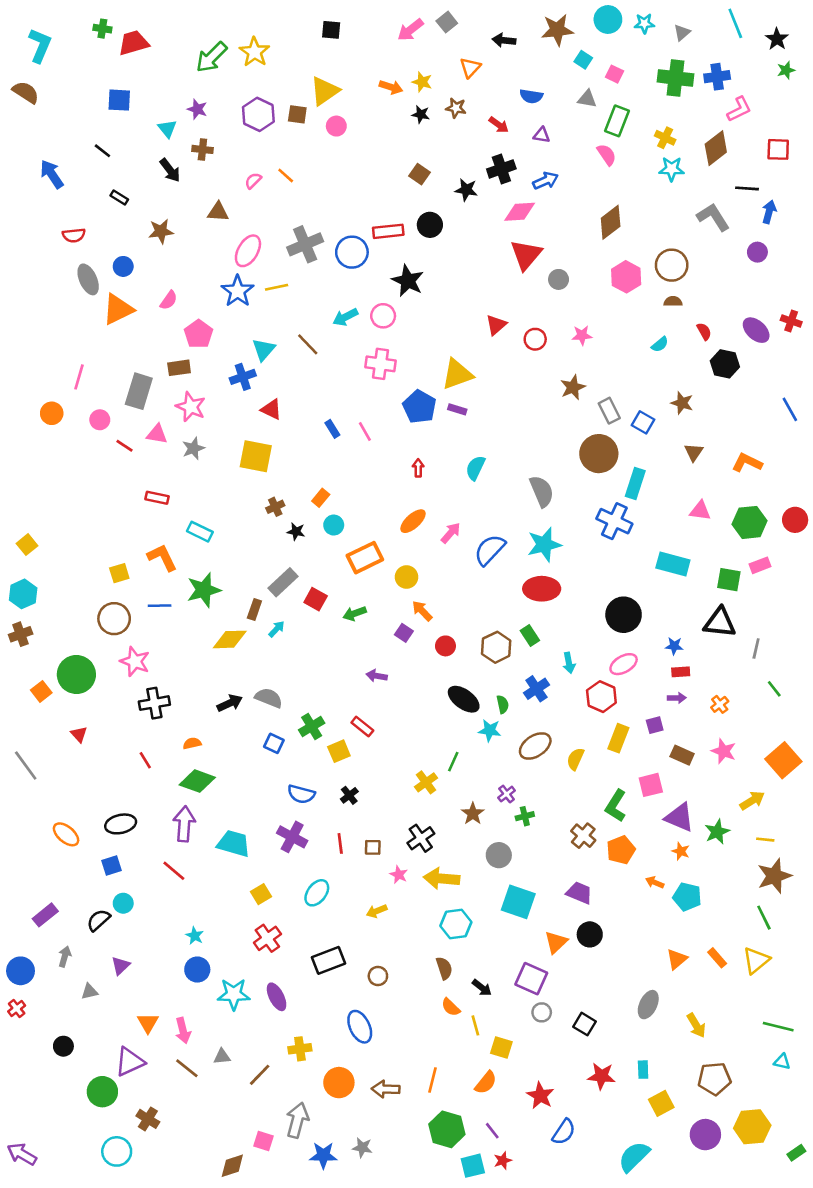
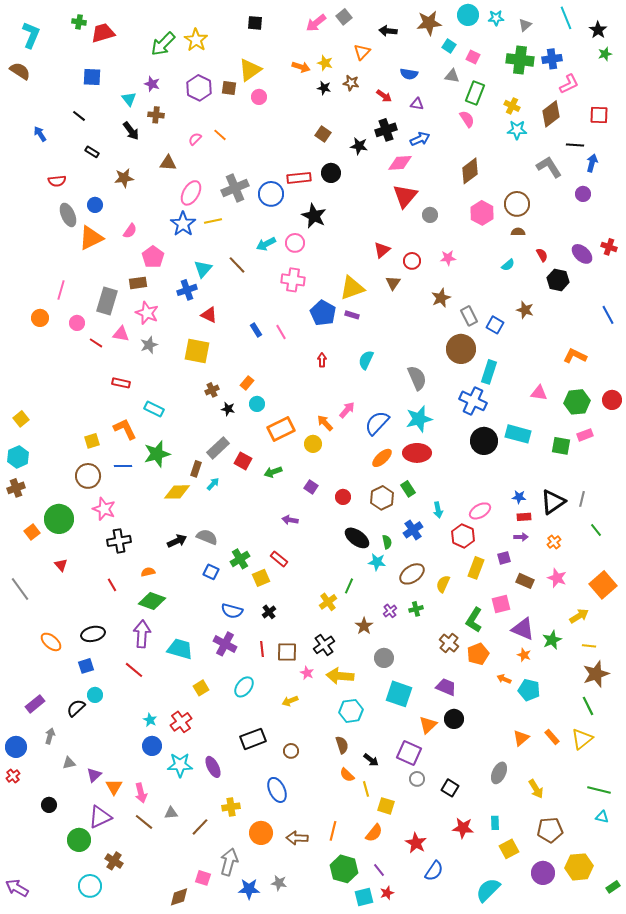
blue arrow: (52, 174) -> (40, 134), size x0.7
brown triangle: (694, 452) -> (393, 283), moved
orange ellipse: (413, 521) -> (382, 458), moved
orange arrow: (422, 611) -> (325, 423), moved
black circle: (624, 615) -> (484, 441), moved
black triangle: (720, 623) -> (553, 502), moved, turned -40
green cross: (525, 816) -> (416, 609), moved
brown square: (373, 847) -> (287, 652), size x1.5
red cross: (267, 938) -> (181, 722), moved
purple triangle: (121, 966) -> (94, 775), moved

